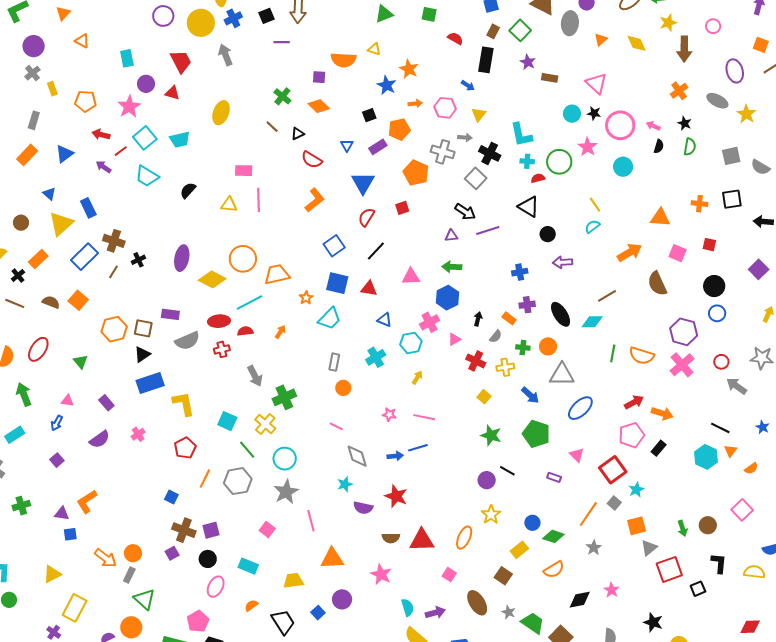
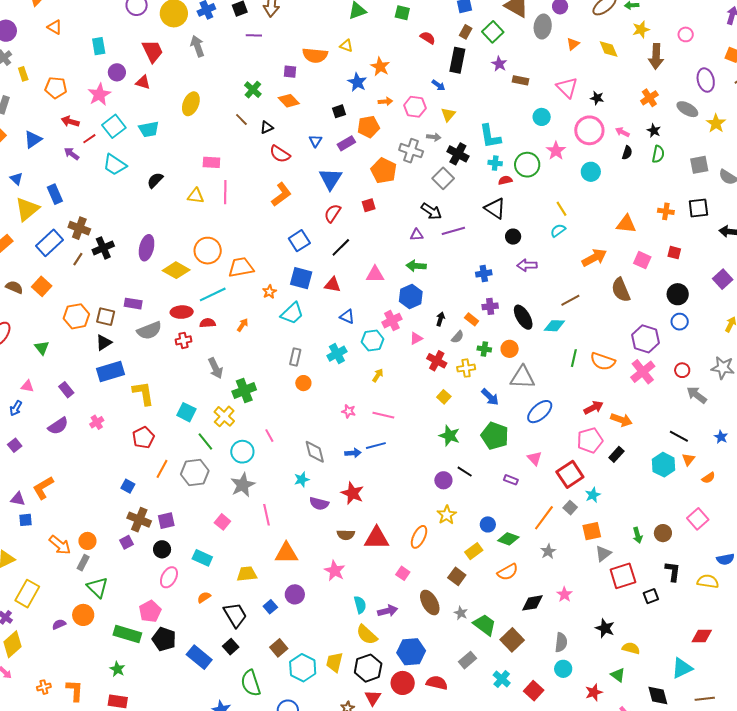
black star: (594, 113) -> (597, 98), moved
black cross: (138, 260) -> (103, 248), size x1.5
pink line: (336, 426) -> (269, 436), moved, turned 32

